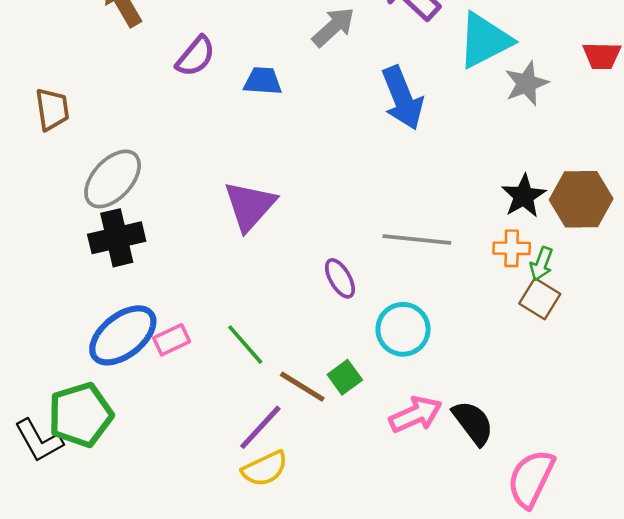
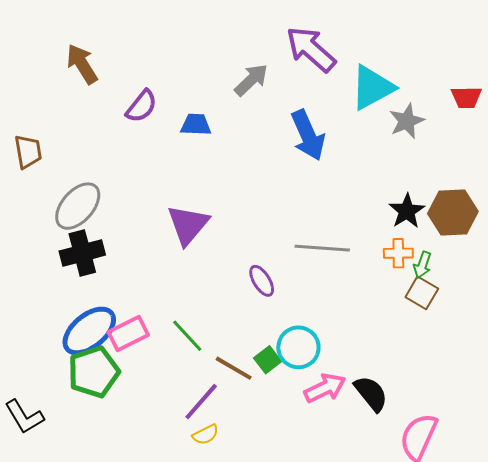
cyan circle: (403, 329) -> (298, 347), moved
pink rectangle: (172, 340) -> (128, 333), size x1.4
green pentagon: (80, 415) -> (94, 372), moved
yellow semicircle: (265, 469) -> (206, 435), size x0.7

